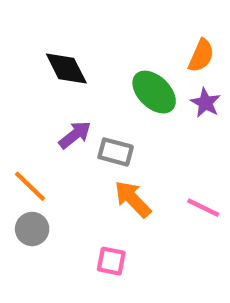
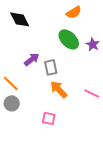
orange semicircle: (201, 56) -> (74, 12), moved, turned 35
black diamond: (66, 68) -> (20, 19), moved
gray rectangle: (116, 152) -> (51, 67), turned 63

